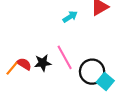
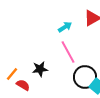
pink line: (65, 57) -> (68, 52), moved
red semicircle: (24, 64) -> (23, 85), moved

